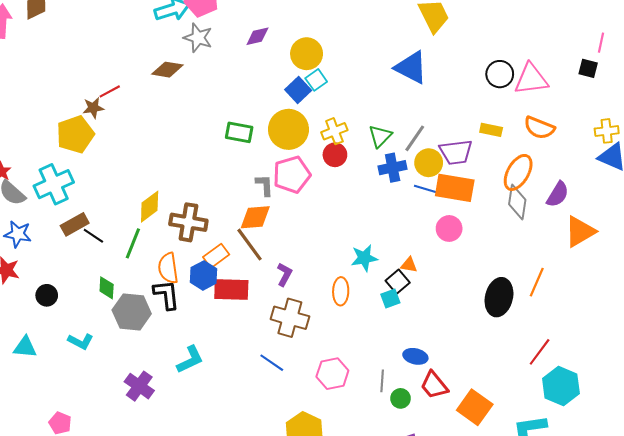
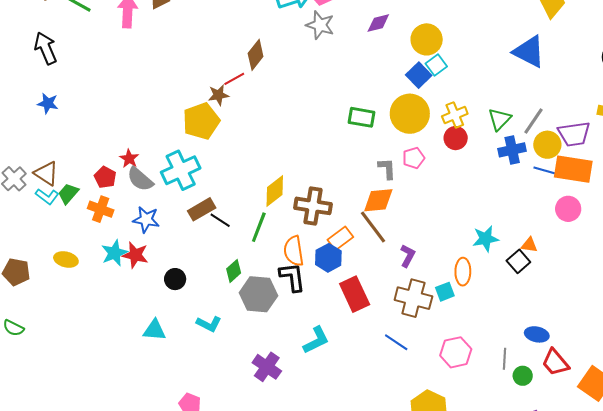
brown diamond: (167, 70) -> (256, 55), moved, turned -60
pink pentagon: (292, 175) -> (414, 158), size x0.6
green diamond: (107, 288) -> (234, 271), turned 45
red rectangle: (231, 290) -> (355, 294), moved, turned 64
cyan square: (390, 298) -> (445, 292), moved

